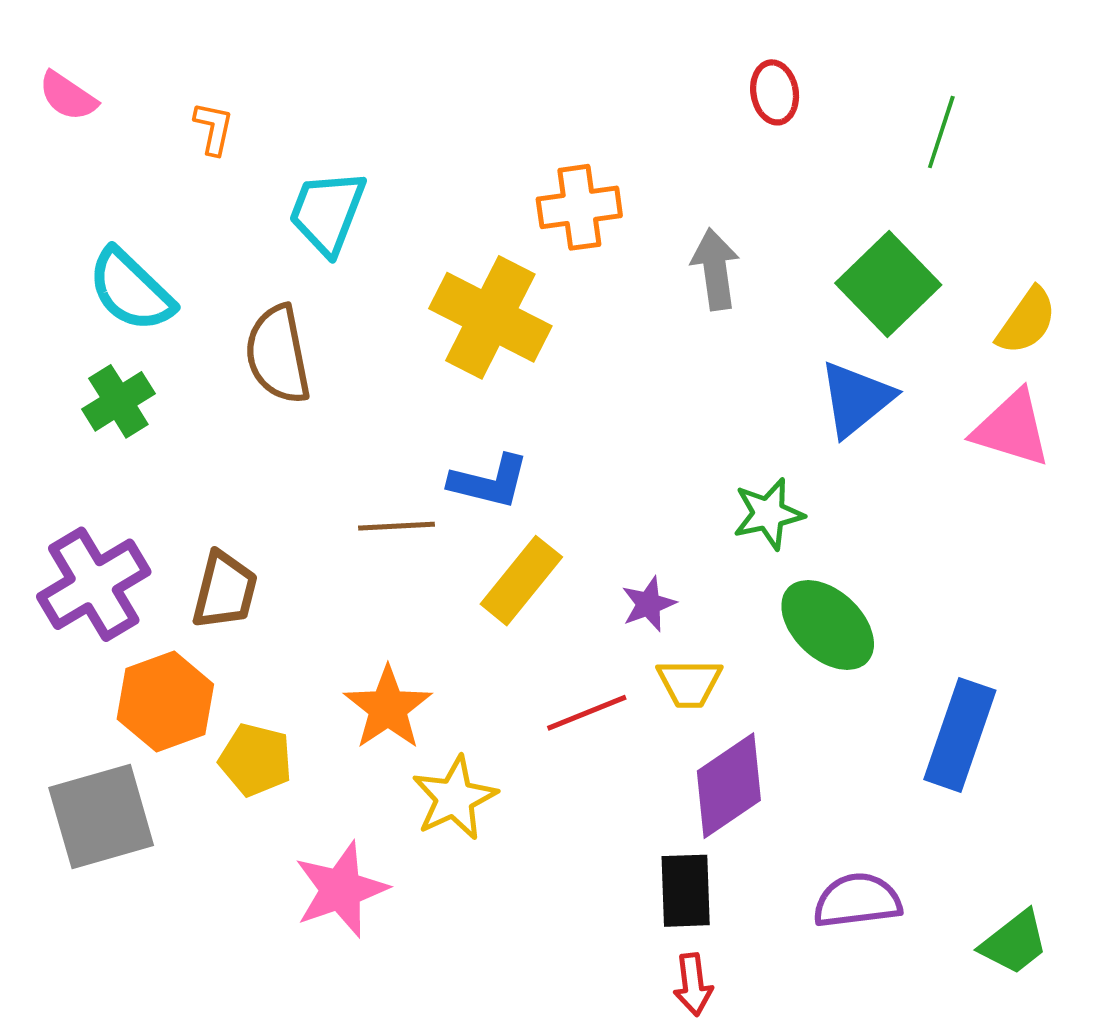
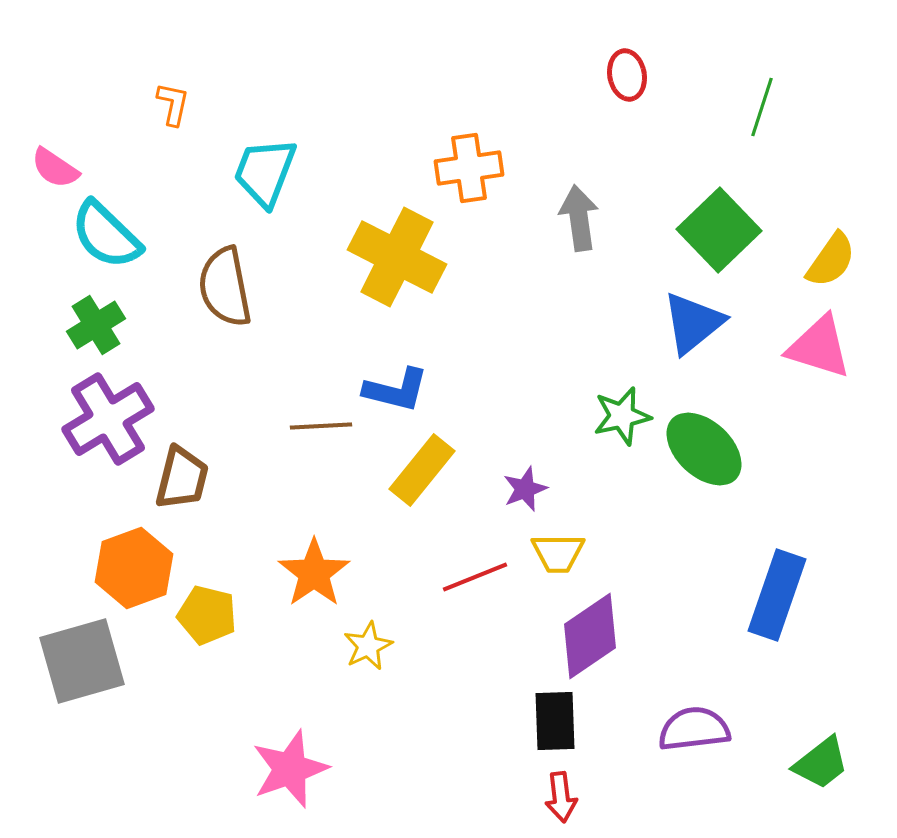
pink semicircle: (68, 96) -> (55, 168), moved
purple cross: (94, 584) -> (108, 419), moved
green ellipse: (828, 625) -> (704, 449), moved
yellow star: (455, 798) -> (368, 646), size x0.7
pink star: (341, 889) -> (290, 769), moved

